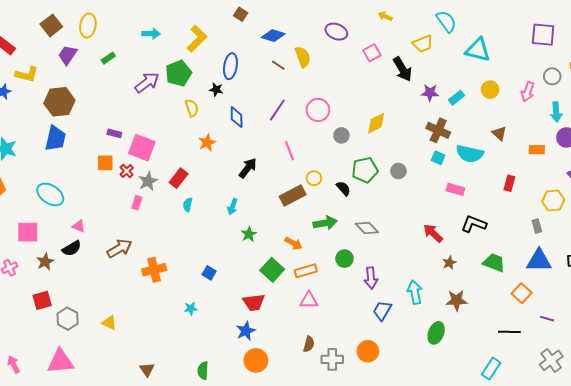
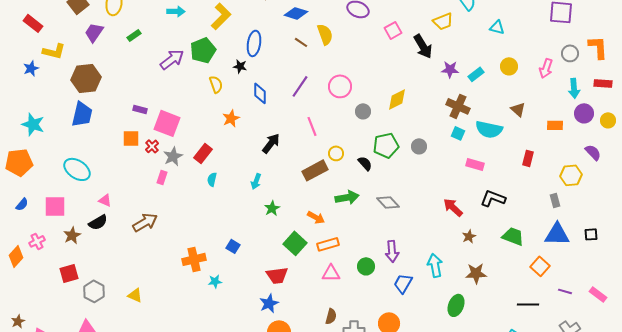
cyan triangle: (478, 50) -> (497, 27), size x0.6
green circle: (344, 259) -> (366, 266), moved
orange cross: (154, 270) -> (194, 259), moved

